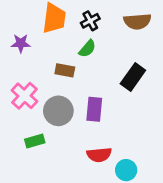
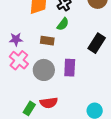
purple star: (21, 43) -> (16, 39), moved
green rectangle: (35, 141) -> (29, 108), moved, turned -40
red semicircle: (99, 155) -> (49, 103), moved

